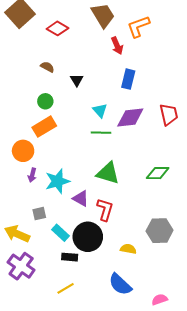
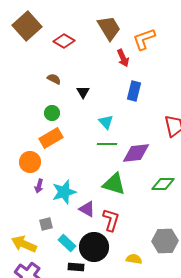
purple diamond: (130, 117) -> (136, 153), moved

